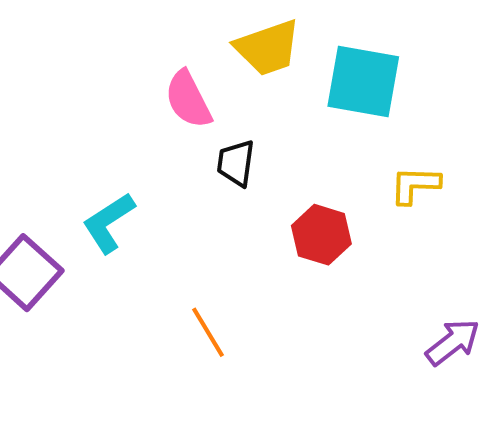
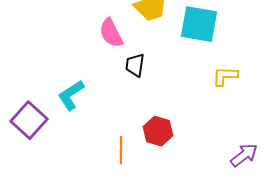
red hexagon: (321, 235) -> (158, 131), moved
orange line: (208, 332) -> (121, 150), turned 32

